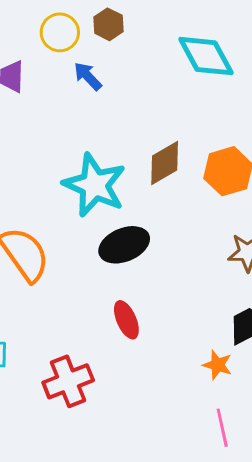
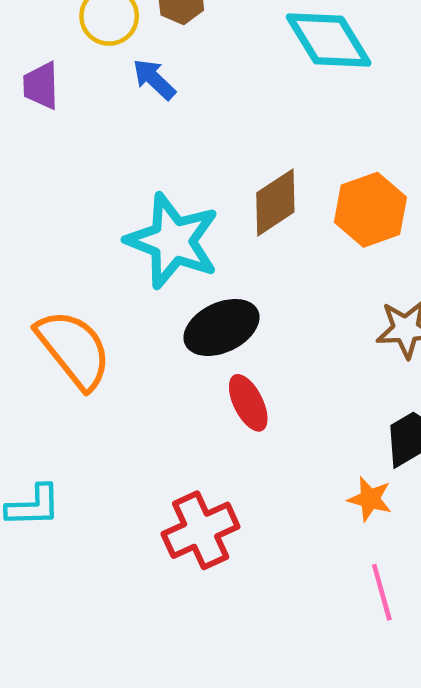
red ellipse: (126, 320) -> (248, 403), moved
red cross: (68, 381) -> (201, 530), moved

